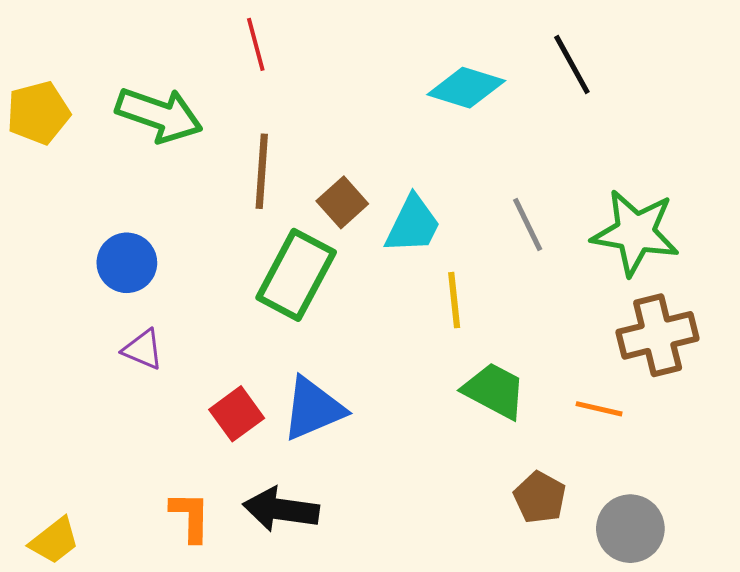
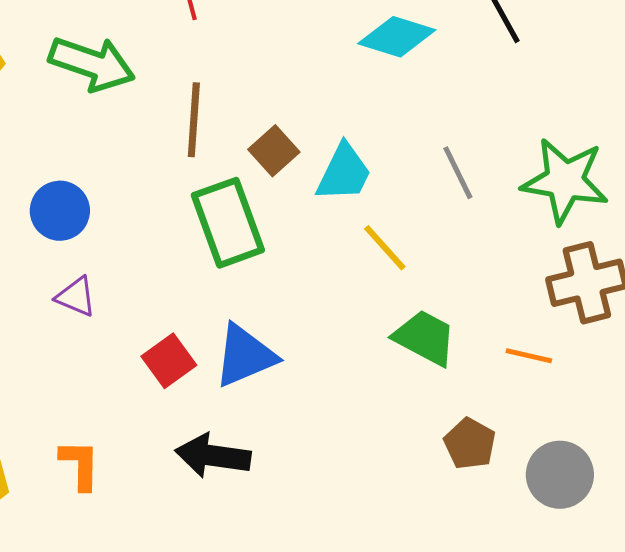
green rectangle: (296, 275) -> (228, 223), turned -48
yellow line: (454, 300) -> (385, 248), turned -36
orange L-shape: (190, 517) -> (80, 465), moved

